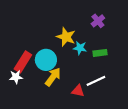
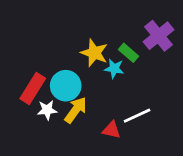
purple cross: (98, 21) -> (159, 36), moved, size x1.5
green rectangle: (100, 53) -> (129, 53), moved, turned 48
white star: (16, 77) -> (47, 110), moved

